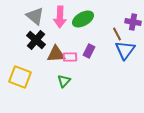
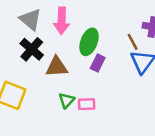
green ellipse: (83, 19) -> (89, 42), moved, turned -40
pink rectangle: (70, 57) -> (87, 104), moved

